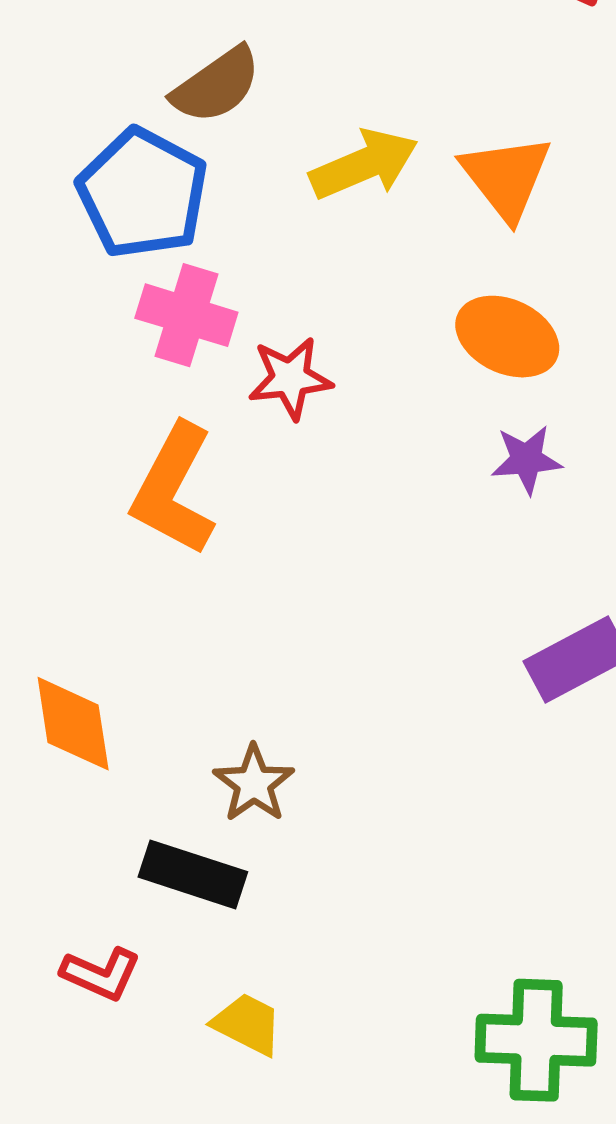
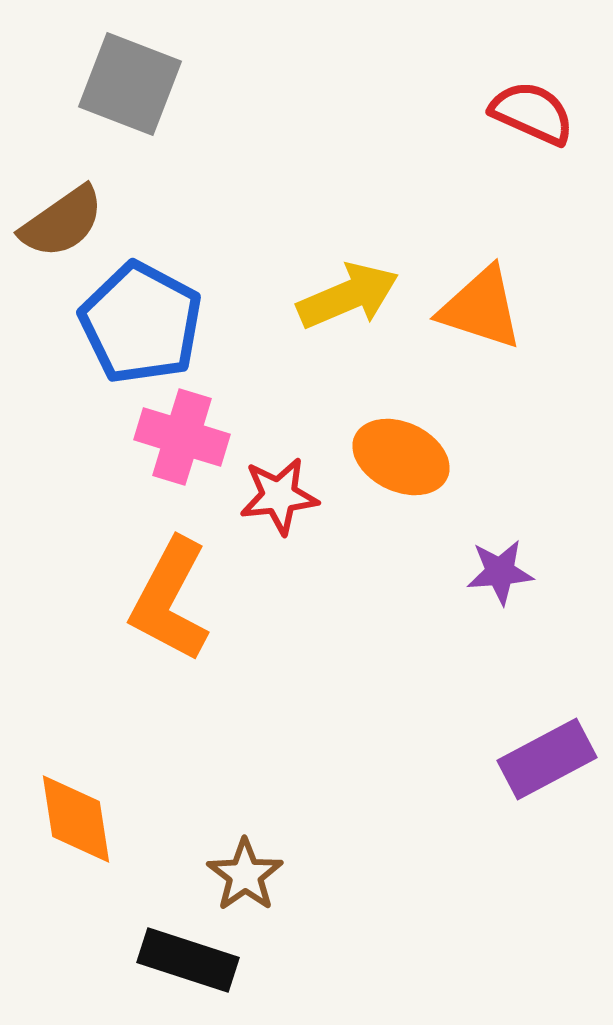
brown semicircle: (216, 85) -> (62, 222), moved
orange triangle: (506, 177) -> (481, 308), turned -34
orange ellipse: (507, 337) -> (401, 457), moved

